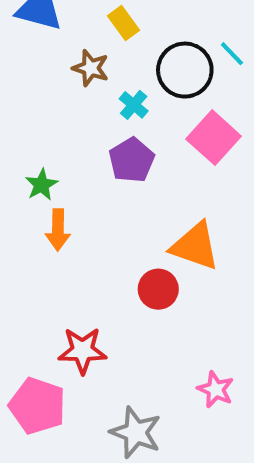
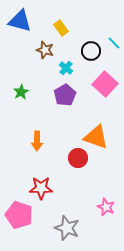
black circle: (185, 70) -> (91, 51), size x0.7
green star: (42, 185) -> (21, 92), moved
orange arrow: (58, 230) -> (37, 141), moved

